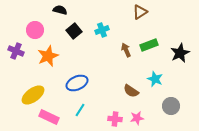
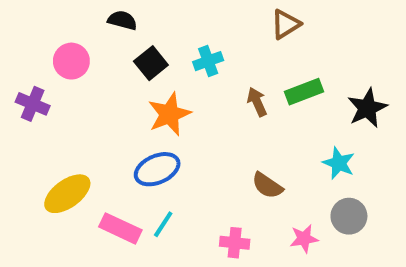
orange star: (48, 56) -> (169, 114), moved
cyan star: (155, 79) -> (339, 163), moved
pink rectangle: (49, 117) -> (120, 228), moved
pink star: (137, 118) -> (304, 239), moved

